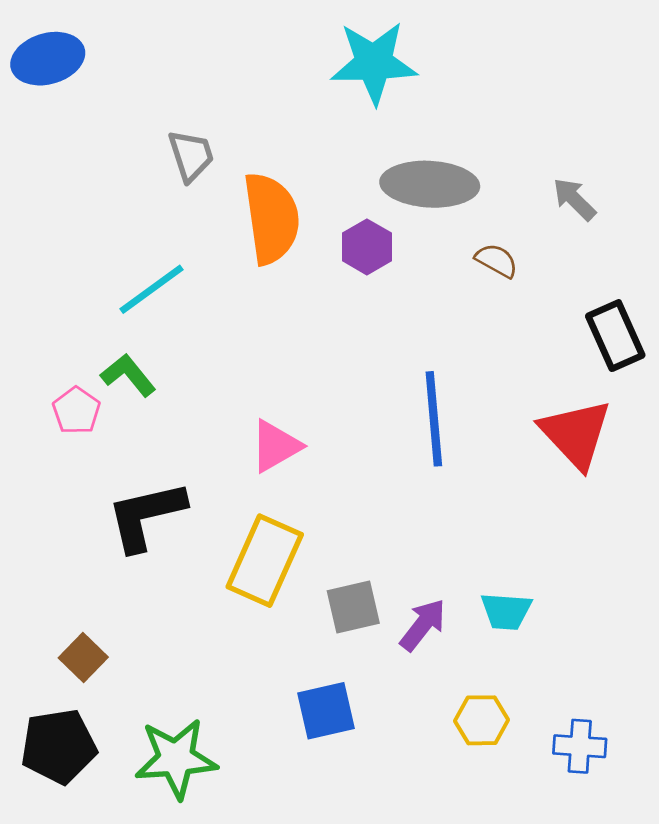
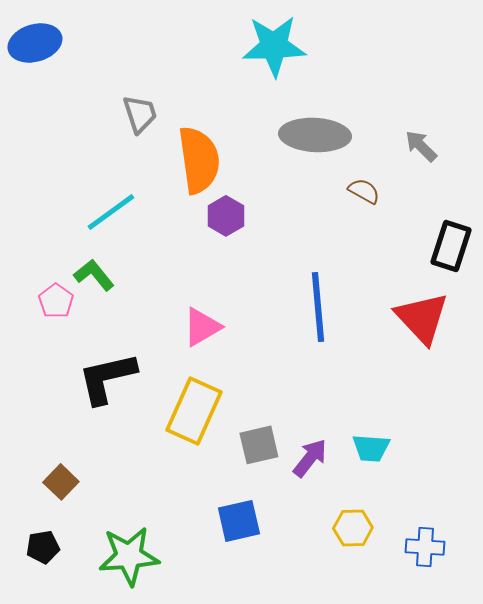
purple hexagon: (367, 247) -> (226, 216), moved
black rectangle: (615, 336) -> (451, 246), turned 42
black pentagon: (59, 746) -> (43, 547), size x0.6

